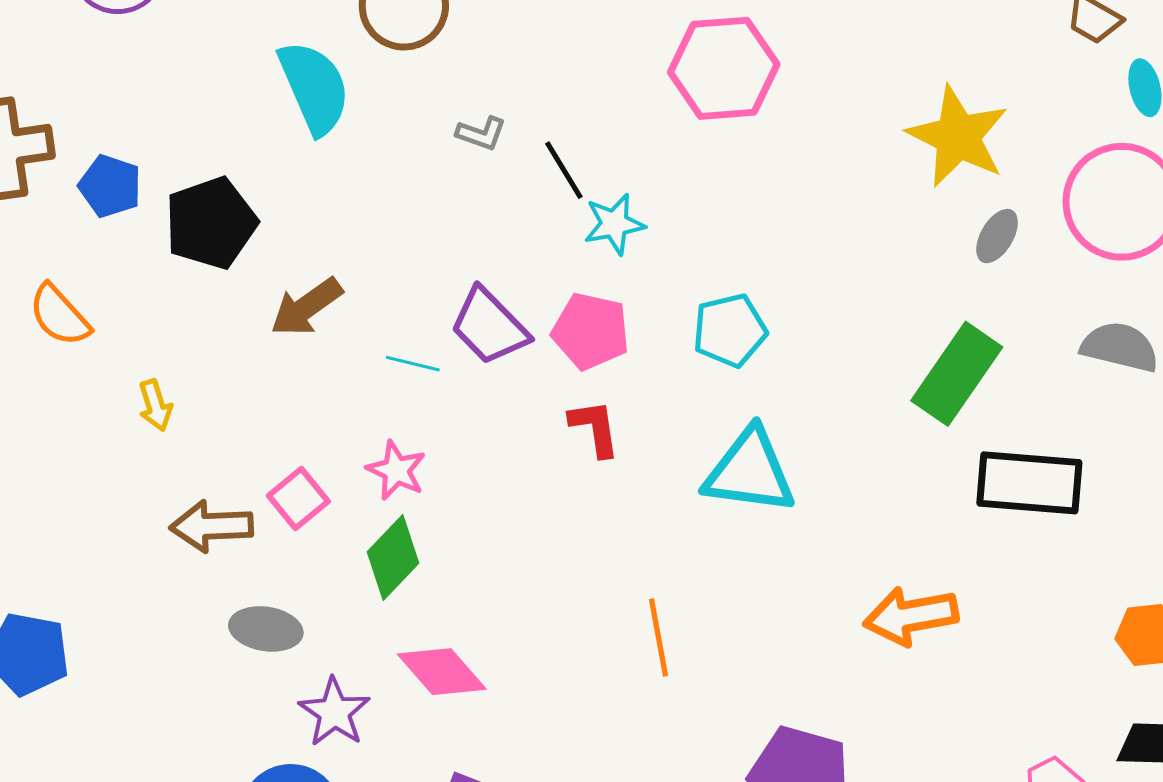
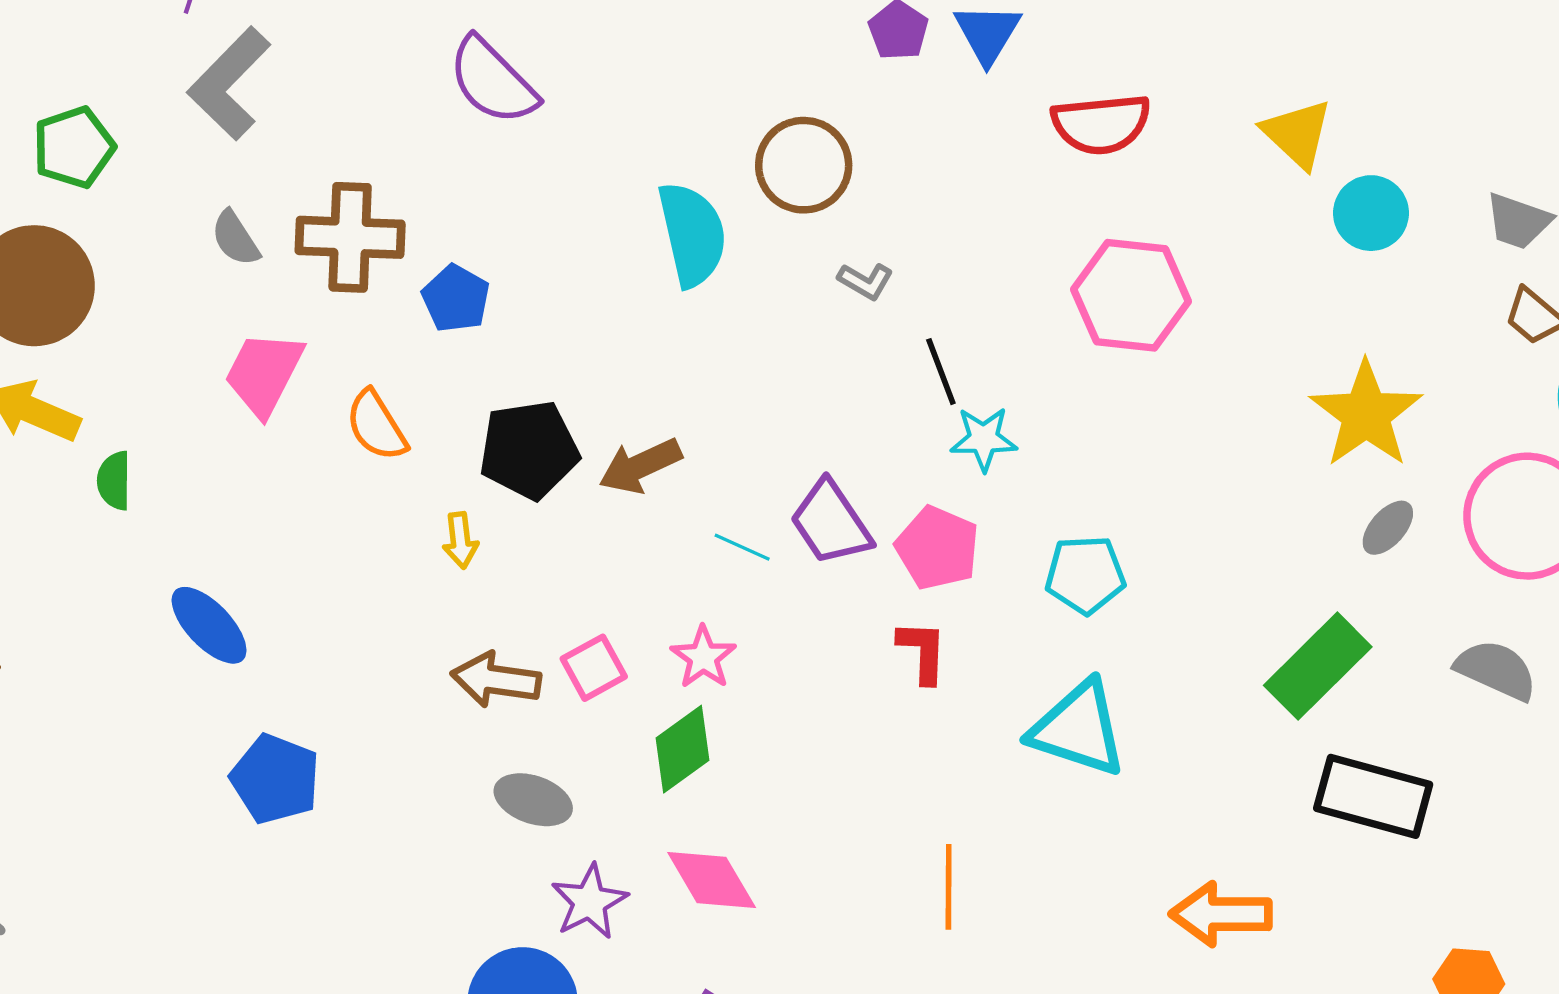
gray L-shape: (481, 134) -> (866, 281), moved
black pentagon: (211, 223) -> (529, 450), moved

